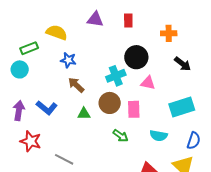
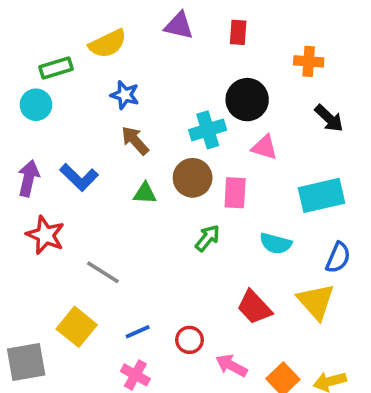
yellow semicircle: (57, 32) -> (108, 44), turned 130
green arrow: (121, 136) -> (207, 238), turned -91

